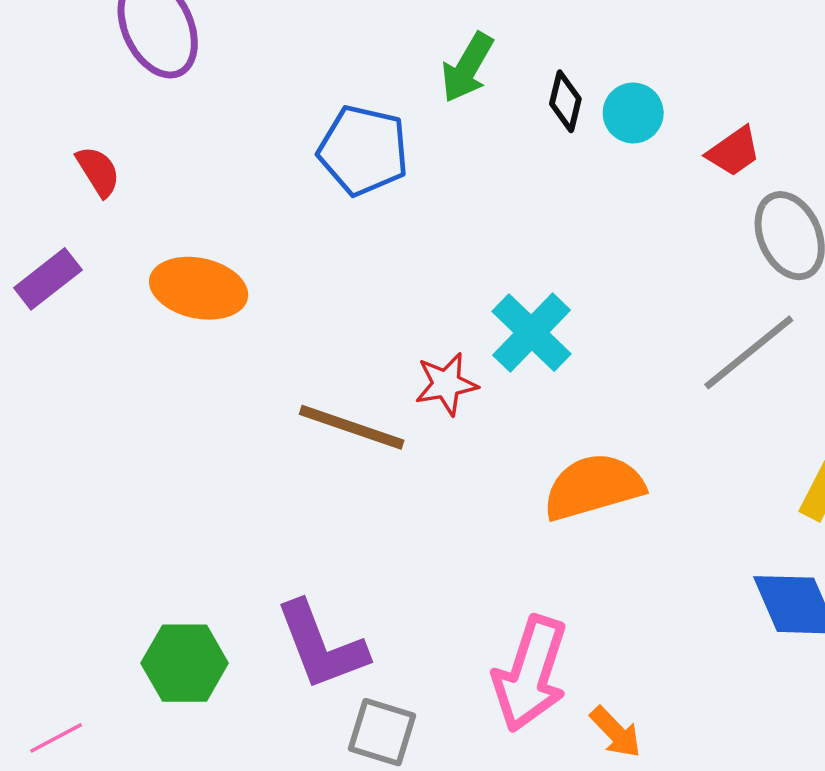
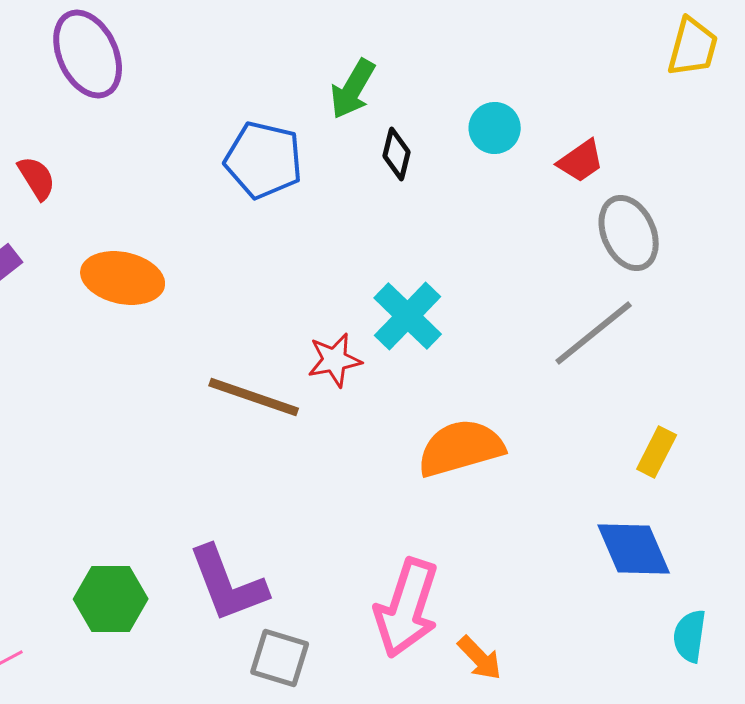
black diamond: (565, 101) -> (397, 154), moved

